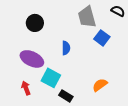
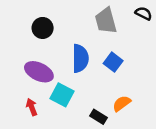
blue square: (102, 38) -> (113, 62), moved
blue semicircle: (66, 48) -> (80, 58), size x1.6
black rectangle: (66, 96) -> (99, 117), moved

